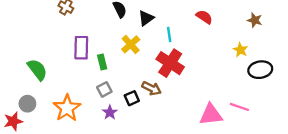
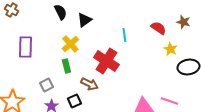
red semicircle: (204, 17) -> (158, 28), moved
cyan line: (169, 35) -> (124, 35), moved
green rectangle: (102, 62) -> (66, 66), moved
black square: (132, 98) -> (74, 101), moved

